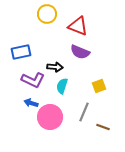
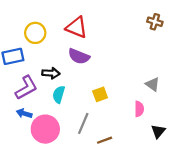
yellow circle: (47, 14) -> (35, 33), moved
purple L-shape: (33, 80) -> (26, 88), turned -55
brown line: (103, 127) -> (105, 140), turned -40

